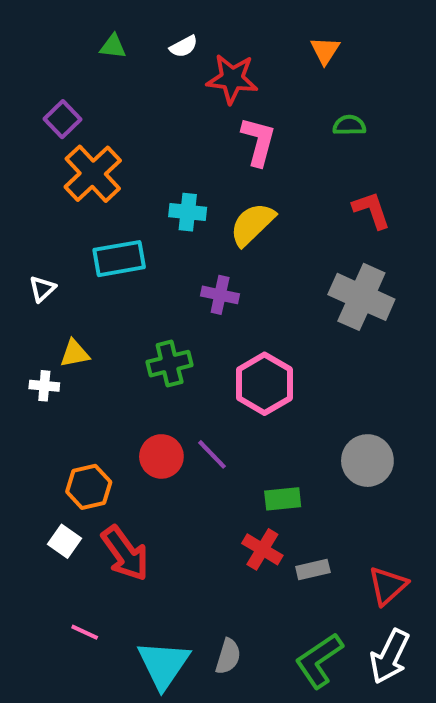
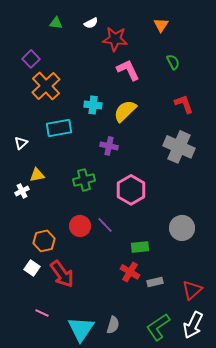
green semicircle: (349, 125) -> (173, 62), turned 63
pink L-shape: (258, 141) -> (128, 70), turned -40
white cross: (44, 386) -> (22, 191), turned -32

